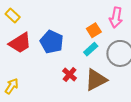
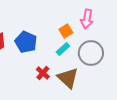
brown triangle: (96, 80) -> (68, 78), turned -50

